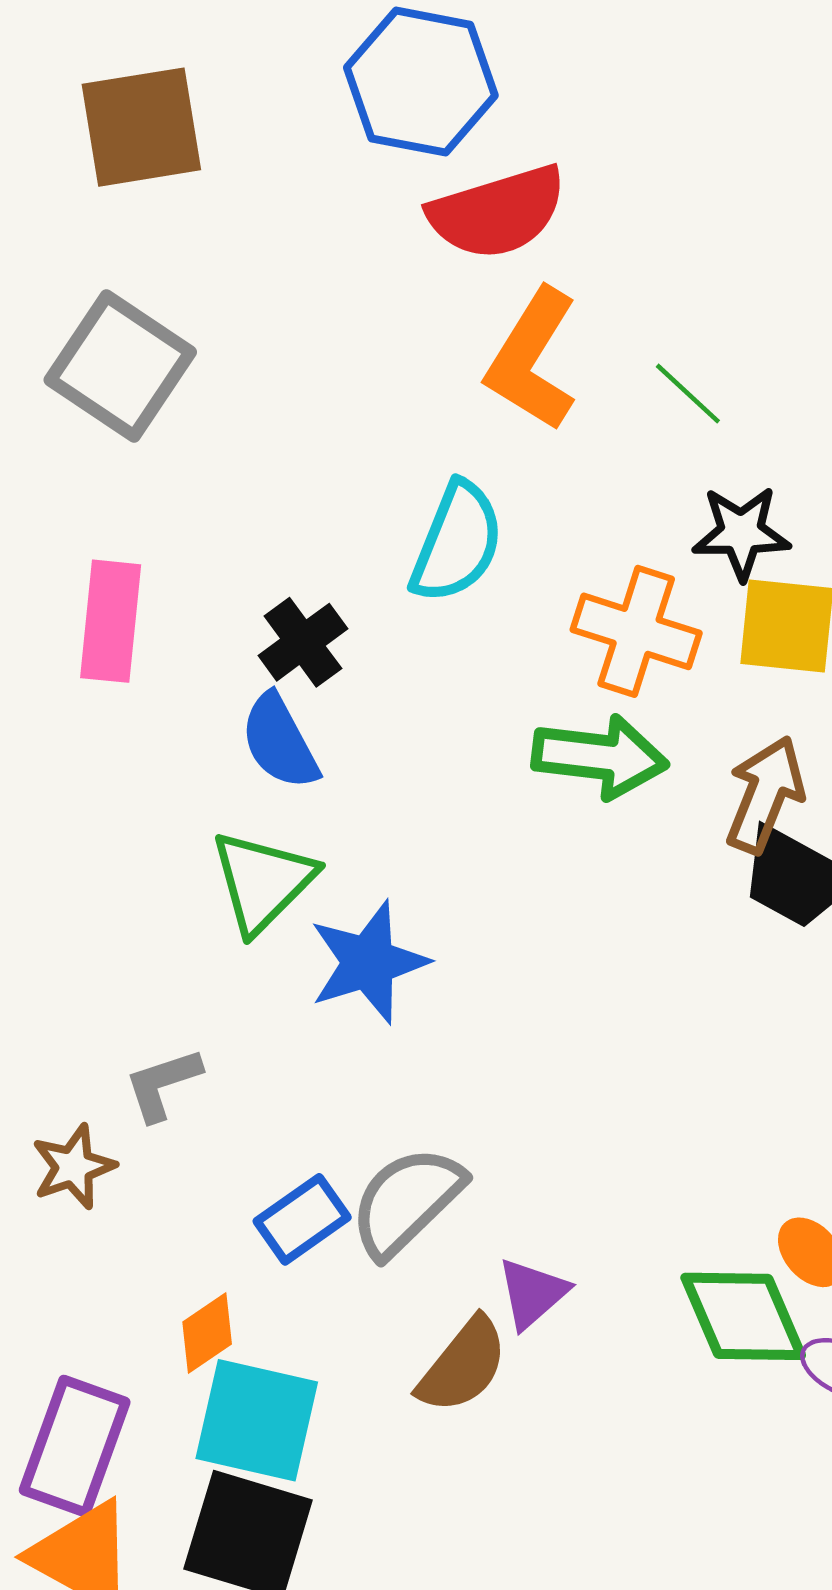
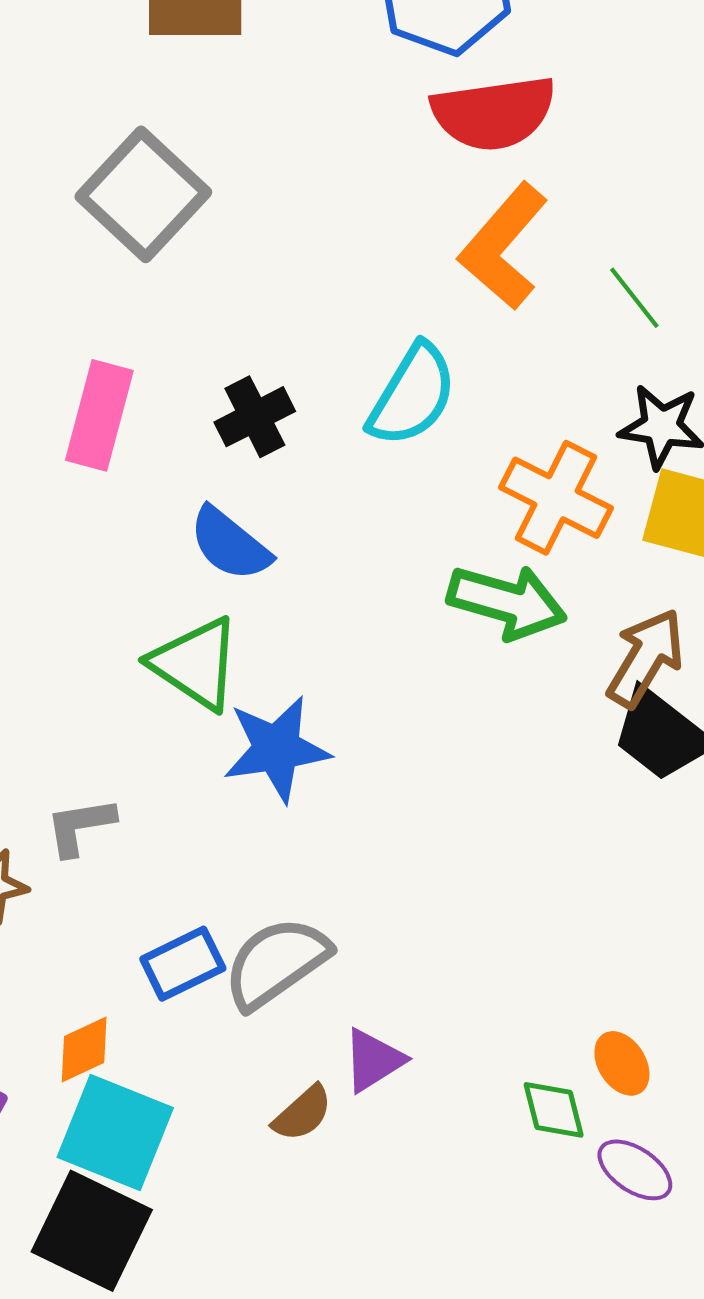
black cross: (303, 642) -> (255, 417), moved
blue semicircle: (280, 742) -> (230, 544), turned -32
green triangle: (263, 881) -> (196, 664), turned -50
green diamond: (743, 1316) -> (554, 1110), size x0.6
brown semicircle: (463, 1365) -> (302, 1113), size x0.7

